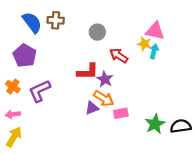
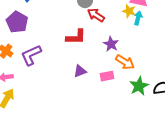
red arrow: (119, 56) -> (96, 15), moved
purple star: (105, 79) -> (111, 44), moved
orange arrow: (104, 98) -> (125, 62), moved

